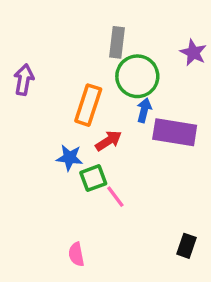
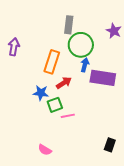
pink line: (115, 197) -> (68, 116), turned -64
pink semicircle: (76, 254) -> (45, 150), turned -48

